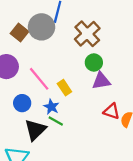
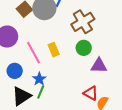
purple triangle: (101, 81) -> (99, 66), moved
yellow rectangle: (64, 88) -> (54, 50), moved
green line: (56, 121) -> (41, 92), turned 72

